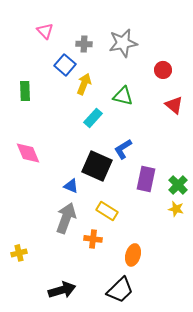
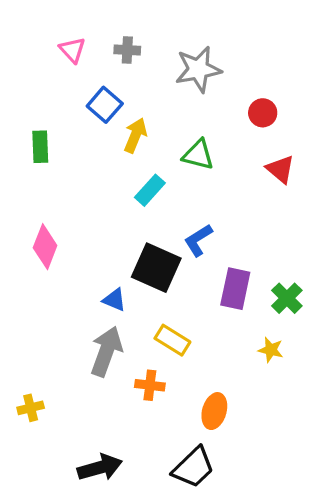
gray cross: (84, 44) -> (127, 50), moved
pink diamond: (28, 153) -> (45, 247), turned 44
yellow star: (176, 209) -> (271, 350), moved

